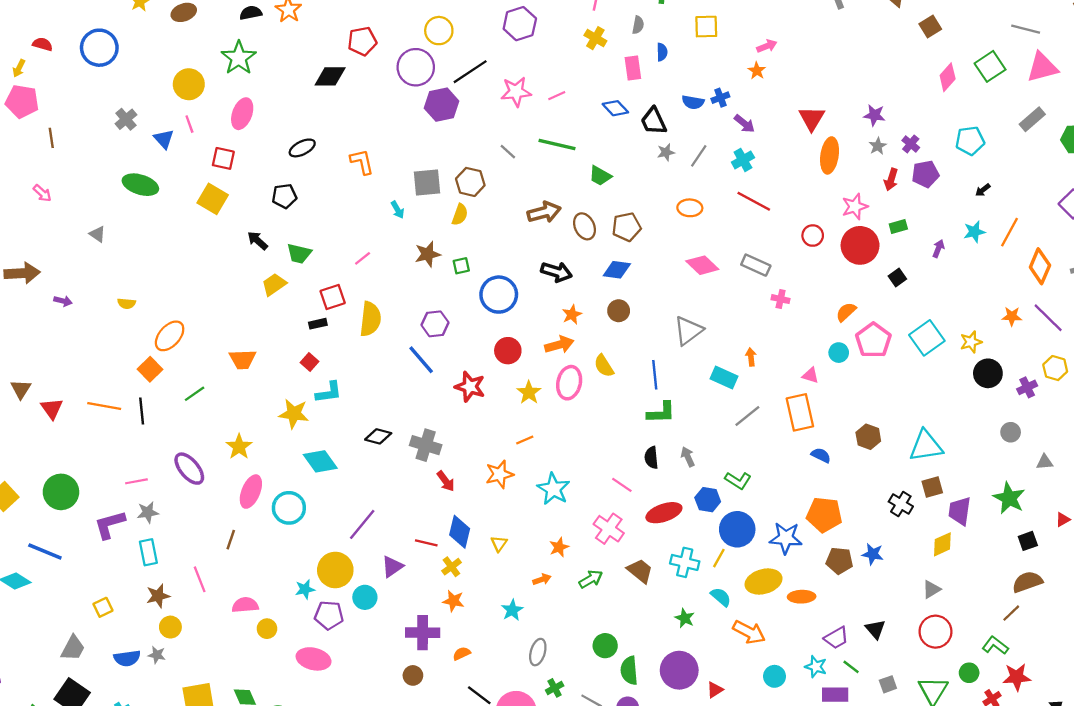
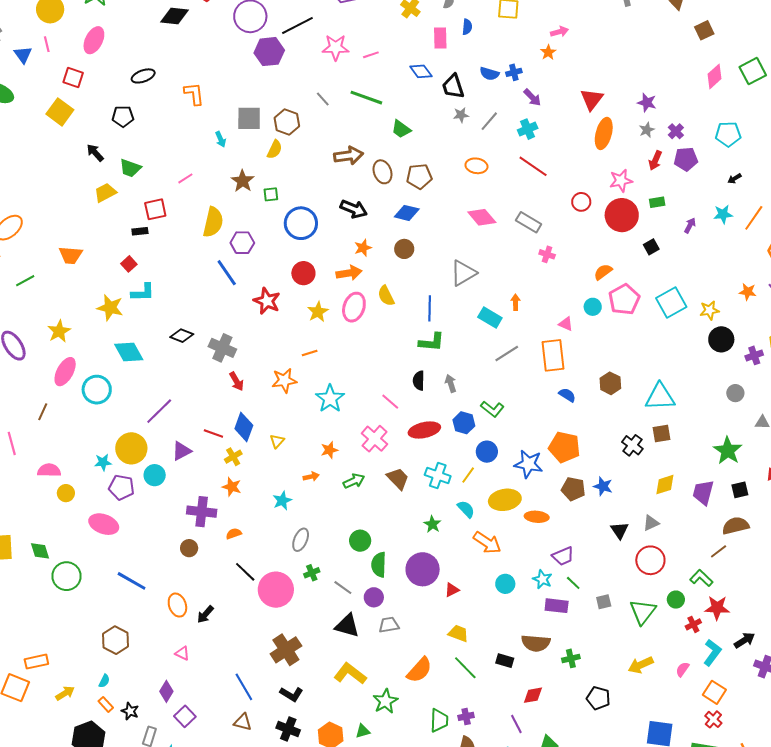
brown star: (428, 254) -> (243, 181), turned -30
yellow semicircle: (370, 319) -> (213, 222), moved
purple trapezoid: (960, 511) -> (703, 492), moved
blue circle: (737, 529) -> (487, 452), size x0.7
black triangle: (875, 629) -> (620, 530), moved

